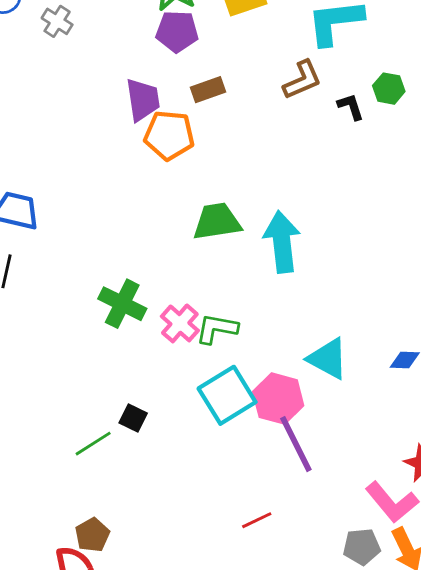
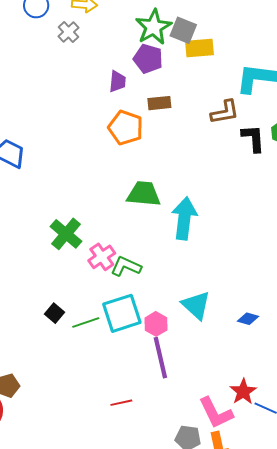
purple trapezoid: (143, 100) -> (117, 82), moved, size x0.7
black L-shape: (351, 107) -> (253, 138), size x1.4
pink hexagon: (278, 399) -> (156, 324), size x0.7
green line: (93, 444) -> (86, 322), moved

